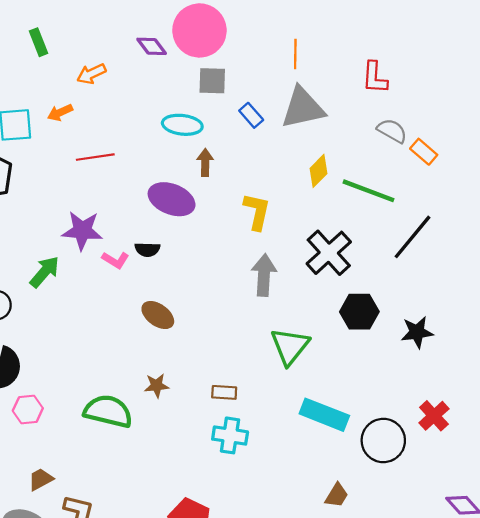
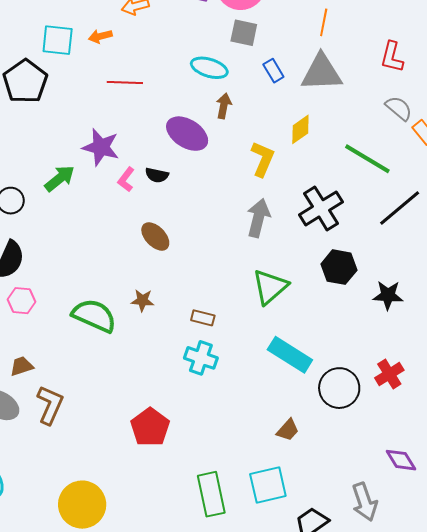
yellow diamond: (318, 171) -> (300, 129), moved
pink L-shape: (115, 260) -> (126, 179), turned 85

